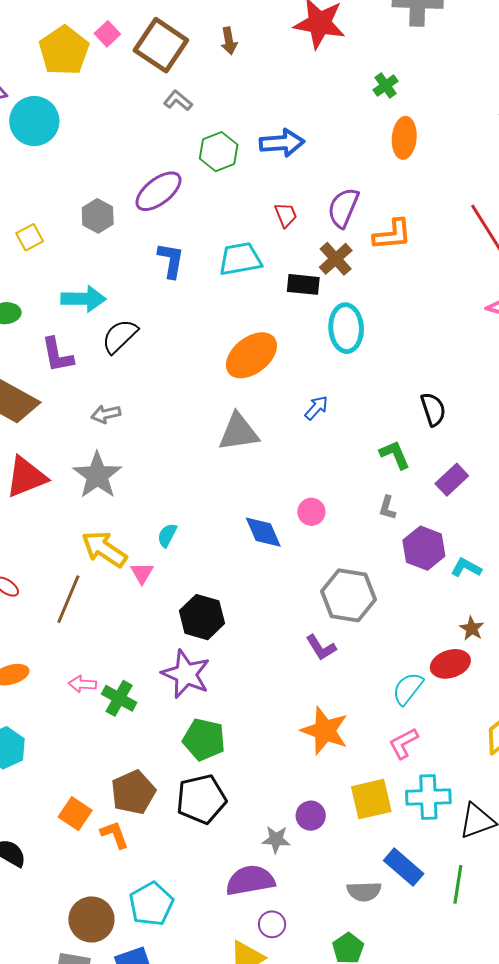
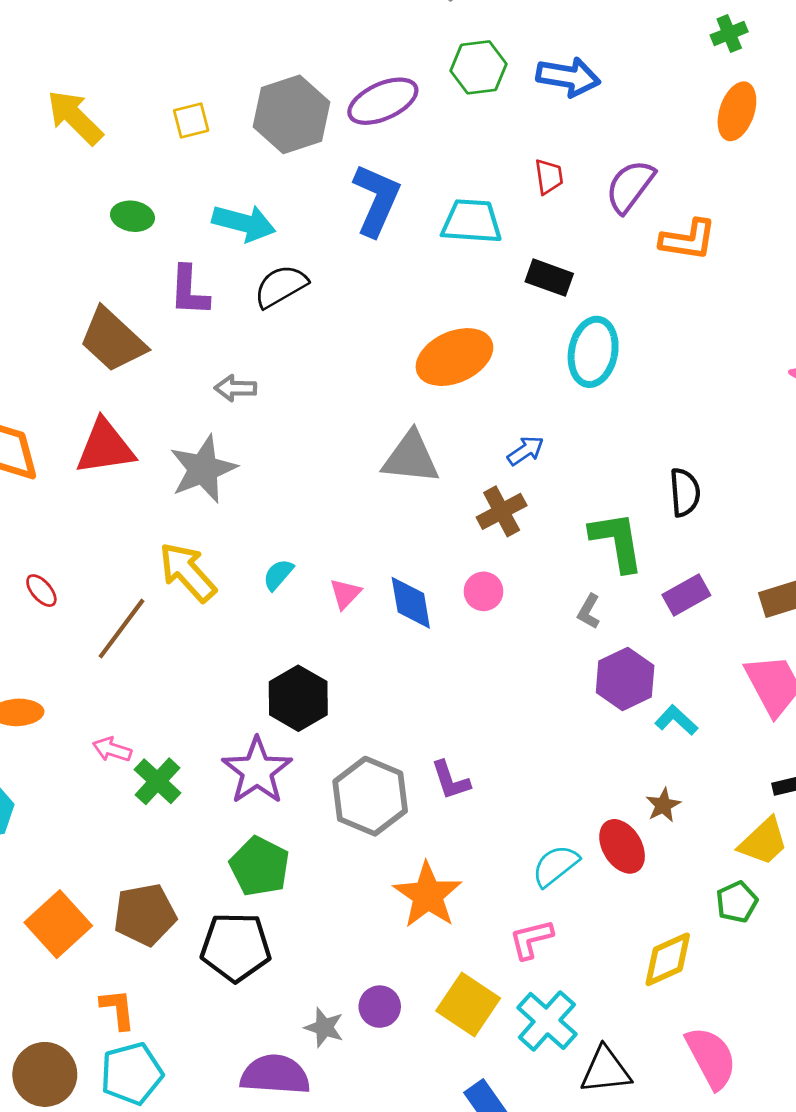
gray hexagon: (98, 216) -> (291, 114), size x1.6
brown cross: (336, 259) -> (502, 511), moved
blue L-shape: (171, 260) -> (376, 200), size x1.4
green L-shape: (395, 455) -> (617, 541), size x1.4
pink triangle: (142, 573) -> (345, 594), moved
gray hexagon: (348, 595) -> (370, 796), moved
red ellipse: (450, 664) -> (622, 846), turned 63
cyan cross: (428, 797) -> (547, 1021), turned 30
yellow square: (371, 799) -> (468, 1004), turned 33
orange square: (75, 814) -> (58, 924), size x1.4
orange L-shape: (115, 835) -> (118, 1009), moved

